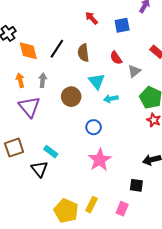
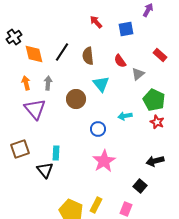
cyan arrow: (111, 99) -> (125, 116), moved
cyan rectangle: (51, 152) -> (56, 153), turned 56
black square: (136, 185) -> (140, 186), turned 32

